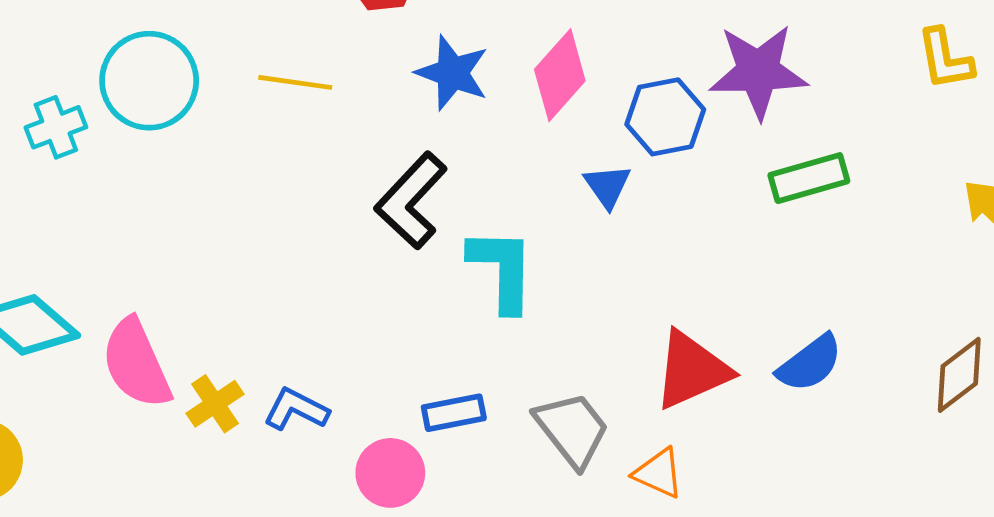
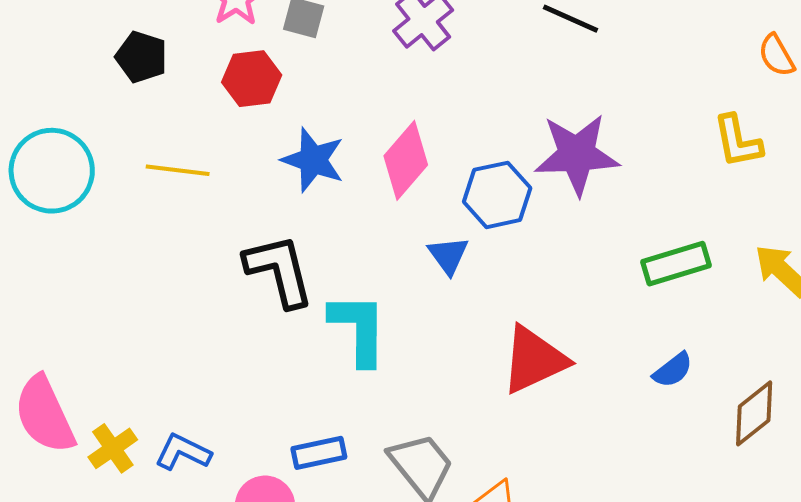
green rectangle: (809, 178) -> (676, 264), moved
black L-shape: (411, 201) -> (279, 271), turned 124
blue semicircle: (810, 363) -> (673, 370), moved, size x0.7
red triangle: (692, 370) -> (534, 360), moved

